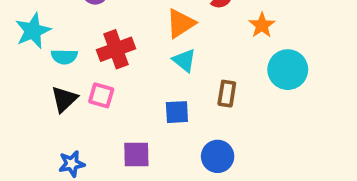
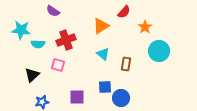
cyan star: (33, 31) -> (21, 30), turned 30
cyan triangle: (184, 60) -> (103, 54), moved
black triangle: (64, 99) -> (32, 75), moved
blue square: (177, 112) -> (105, 87), moved

